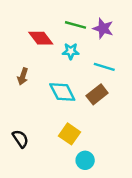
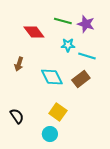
cyan star: (71, 51) -> (68, 45), moved
cyan circle: (85, 160) -> (50, 134), moved

